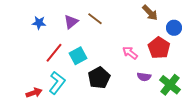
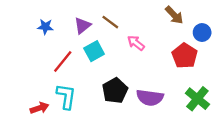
pink arrow: (130, 53) -> (136, 43), moved
cyan square: (78, 56) -> (94, 51), moved
purple semicircle: (144, 77) -> (150, 98), moved, size x1.6
cyan L-shape: (57, 83) -> (66, 96), turned -30

